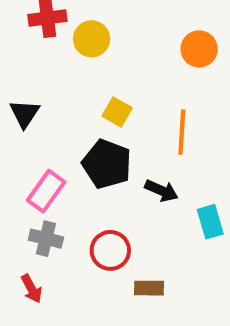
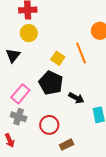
yellow circle: (92, 39) -> (29, 33), moved
orange line: (182, 132) -> (81, 53), moved, turned -30
brown rectangle: (149, 288) -> (67, 145), turned -32

